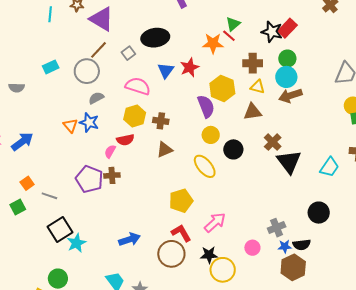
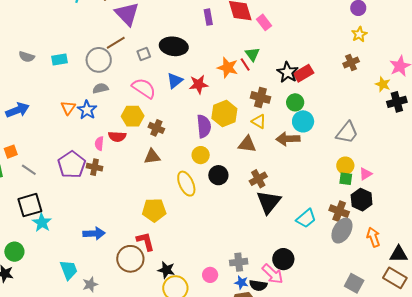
green triangle: (233, 24) -> (252, 54), turned -42
cyan rectangle: (51, 67) -> (59, 59), moved
cyan circle: (286, 77) -> (303, 121), moved
pink semicircle: (110, 151) -> (99, 144), turned -40
pink arrow: (215, 222) -> (273, 274), moved, turned 70
cyan star: (76, 243) -> (42, 223), turned -30

